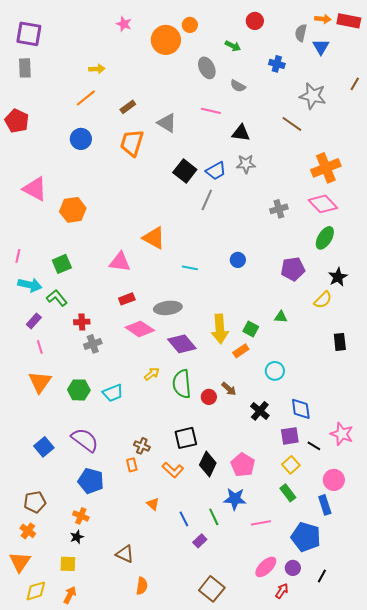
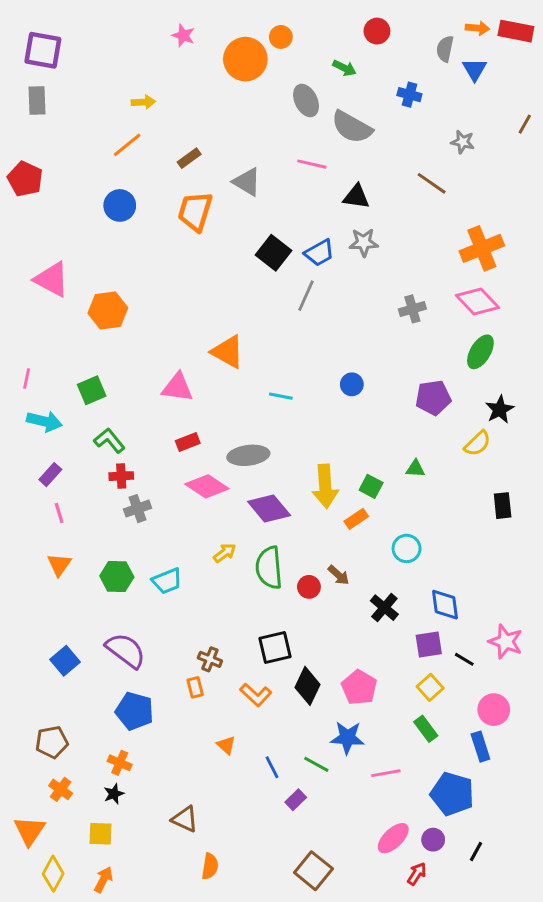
gray semicircle: (238, 86) -> (352, 127), size x1.8
gray star: (313, 96) -> (463, 142), size x0.6
green L-shape: (57, 298) -> (109, 441), moved
orange triangle: (40, 382) -> (59, 565), size x0.7
green line: (214, 517) -> (316, 764), turned -36
orange cross: (28, 531) -> (61, 789), moved
yellow diamond: (36, 591) -> (53, 874), turned -45

